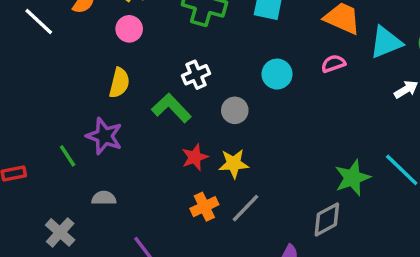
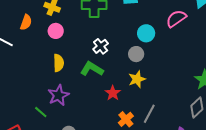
pink semicircle: (333, 64) -> (176, 19), size x1.5
gray circle: (235, 110) -> (136, 54), moved
purple star: (104, 136) -> (58, 95), turned -30
yellow star: (234, 164) -> (137, 79), moved

